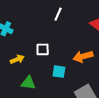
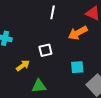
orange arrow: (83, 56) -> (78, 33), moved
cyan square: (59, 72) -> (77, 67), moved

